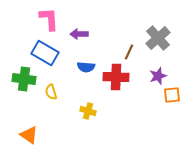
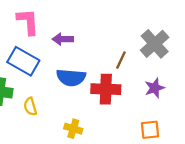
blue semicircle: (86, 67) -> (71, 78), size x1.4
orange square: (172, 95) -> (150, 130), moved

